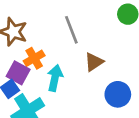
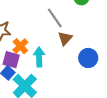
gray line: (71, 30) -> (55, 18), moved

